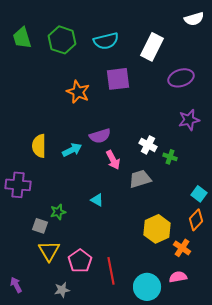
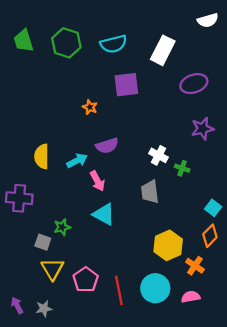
orange star: (78, 92) -> (90, 107), moved, size x0.6
pink arrow: (113, 160) -> (97, 181), moved
gray trapezoid: (140, 179) -> (150, 192), turned -80
cyan triangle: (97, 200) -> (104, 214), size x1.6
cyan circle: (147, 287) -> (155, 288), moved
gray star: (62, 290) -> (44, 309), moved

